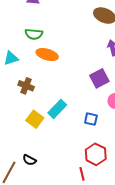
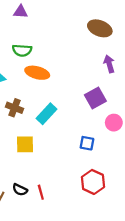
cyan rectangle: (57, 109) -> (46, 114), moved
yellow square: (35, 119) -> (25, 144), turned -36
red line: (82, 174) -> (41, 192), moved

